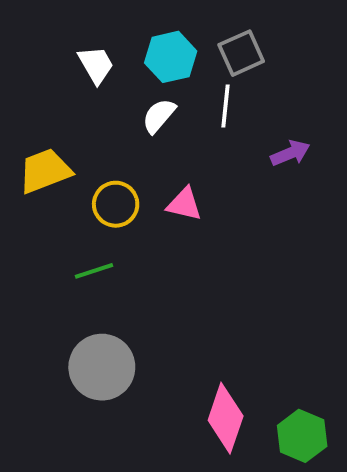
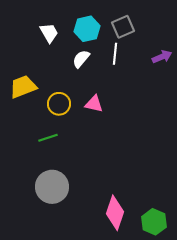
purple arrow: (290, 153) -> (162, 57), moved

